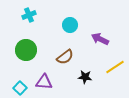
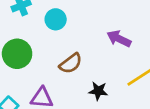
cyan circle: (70, 25) -> (56, 19), moved

